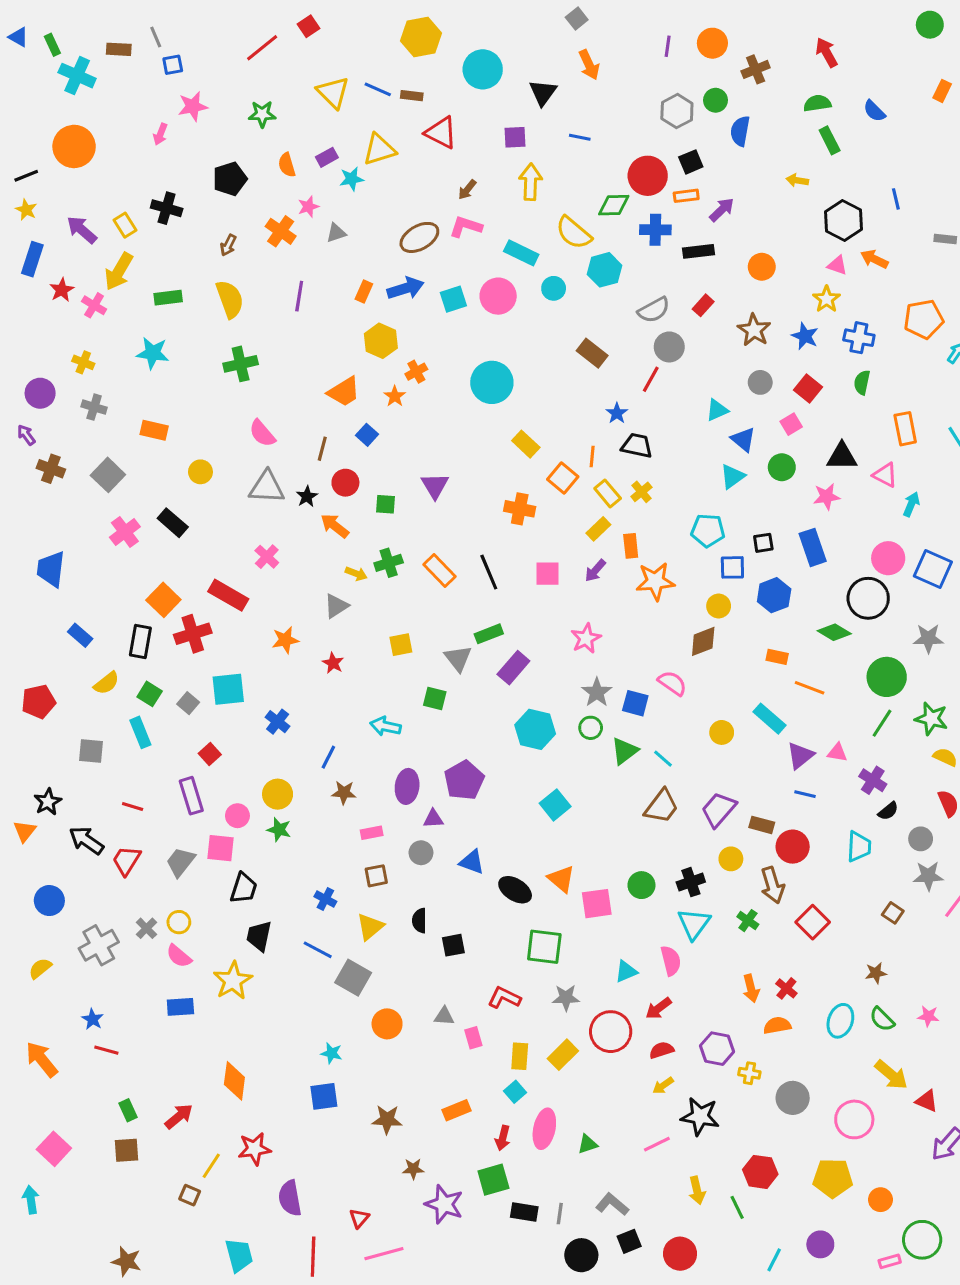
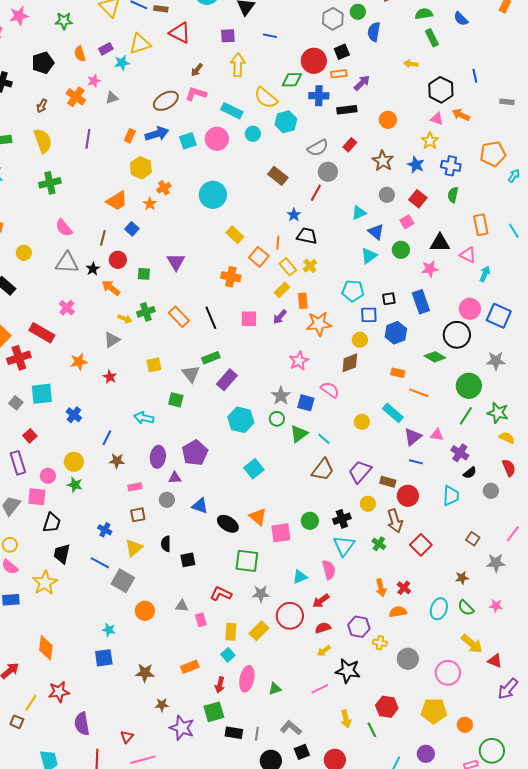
pink star: (586, 638) -> (299, 361), moved
gray star: (928, 876) -> (496, 563), moved

